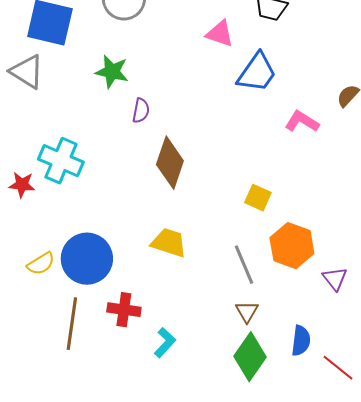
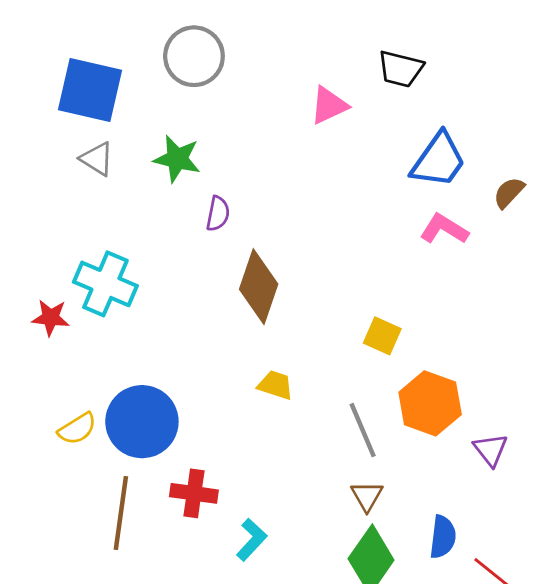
pink triangle: (220, 34) -> (329, 105), turned -44
gray triangle: (27, 72) -> (97, 159), moved, size x0.7
blue trapezoid: (257, 73) -> (439, 160), moved
yellow trapezoid: (169, 243) -> (275, 385), moved, size x0.7

